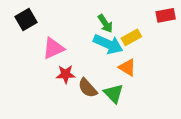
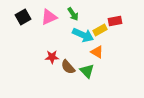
red rectangle: (166, 15) -> (115, 21), moved
green arrow: (105, 24) -> (73, 14), moved
pink triangle: (53, 48) -> (49, 17), moved

